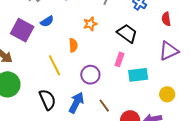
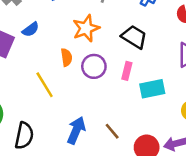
orange star: (90, 24) -> (86, 28), size x1.5
purple circle: (90, 75) -> (94, 66), moved
black semicircle: (47, 100) -> (24, 136), moved, turned 40

